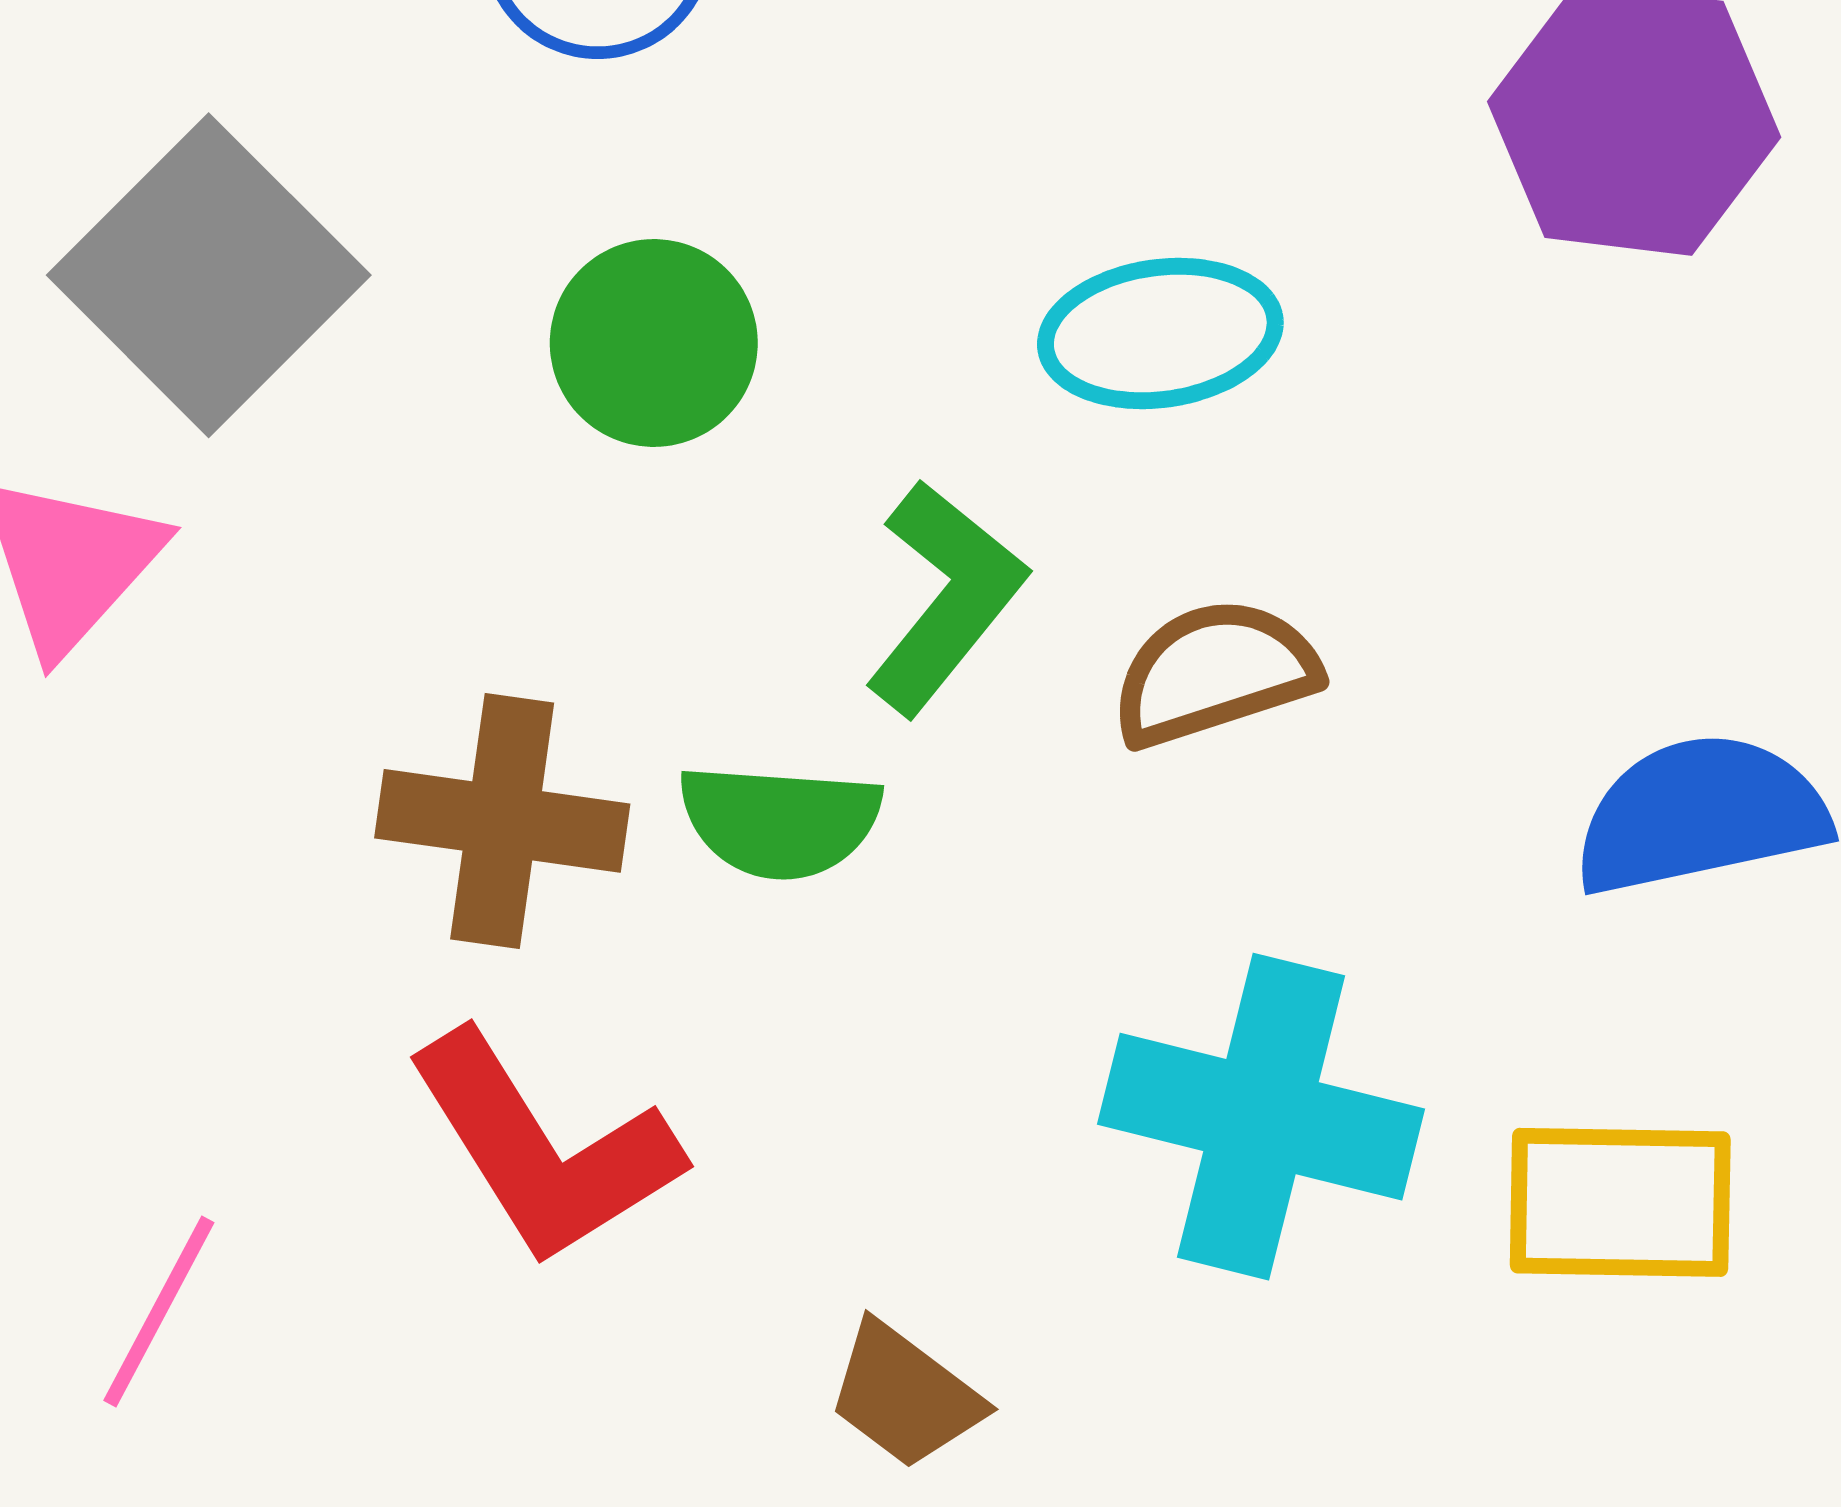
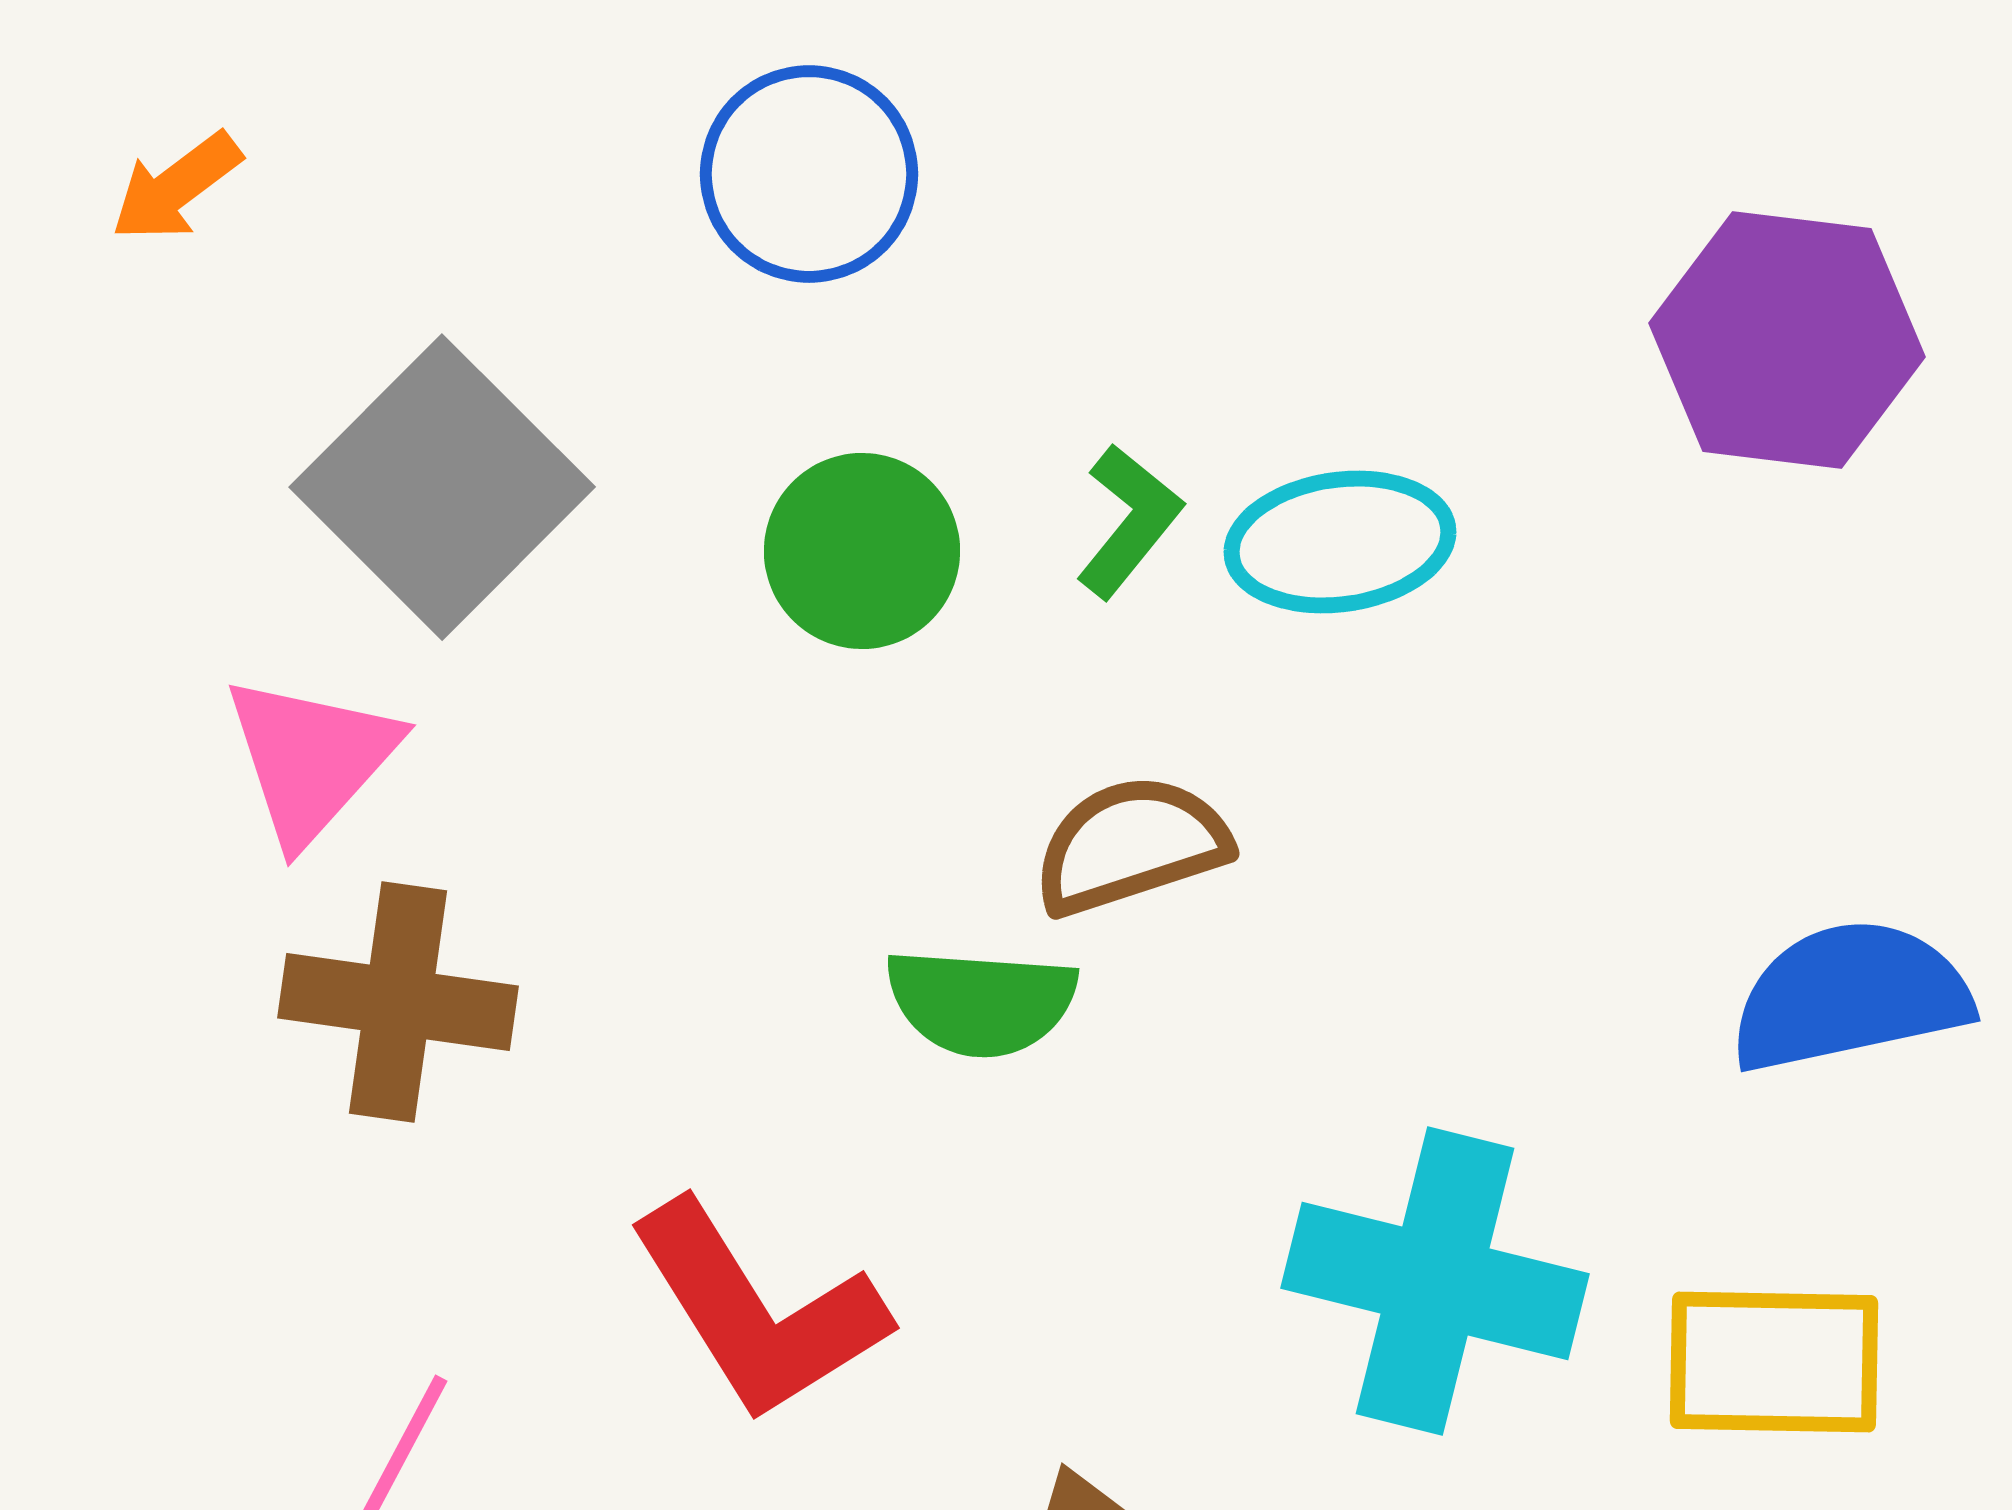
green L-shape: (945, 597) -> (1129, 521), moved, size x0.7
brown semicircle: (1214, 673) -> (1131, 845), moved
brown cross: (502, 821) -> (398, 1002), moved

